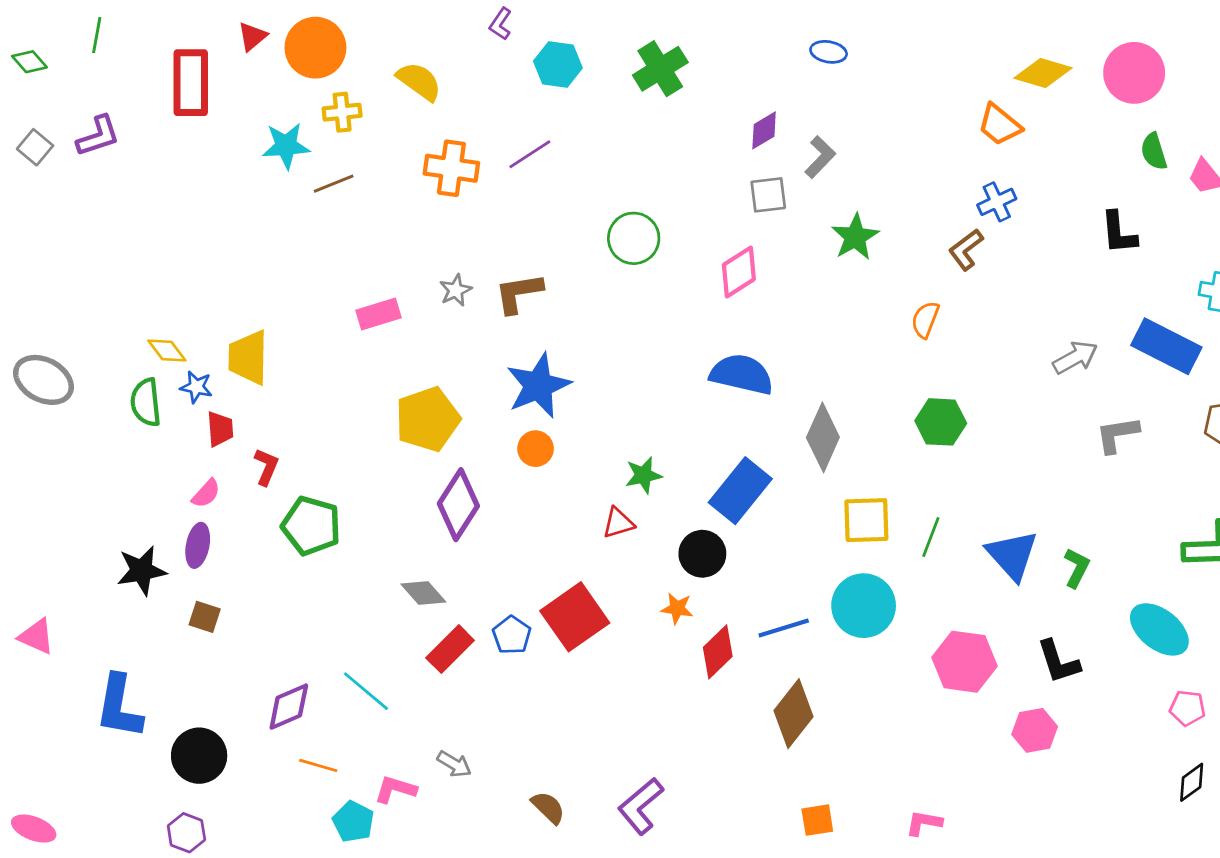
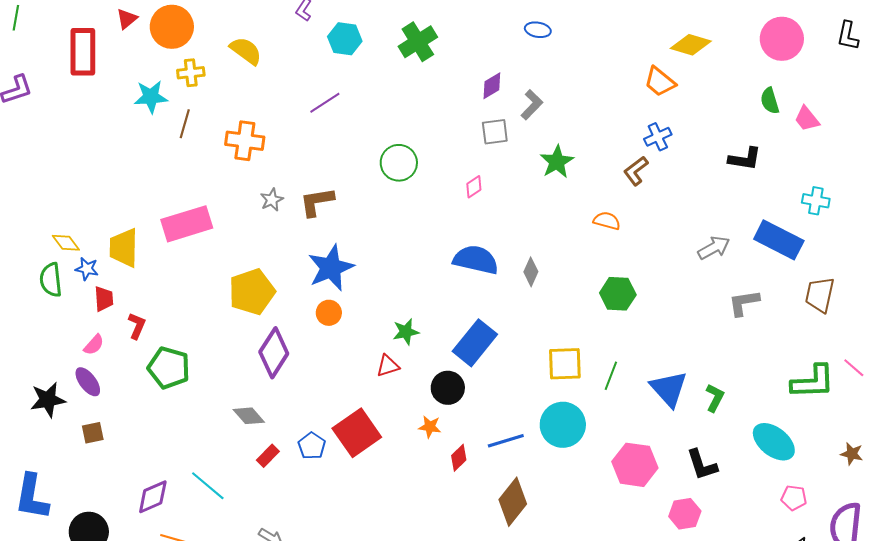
pink circle: (1134, 73) -> (782, 39), moved
orange cross: (451, 168) -> (245, 141), moved
brown line: (334, 184) -> (185, 124), turned -52
black L-shape: (1119, 233) -> (745, 159), turned -76
pink diamond: (739, 272) -> (474, 187), size x0.6
pink rectangle: (379, 314) -> (187, 224), moved, size x1.6
orange semicircle: (925, 320) -> (607, 221), turned 84
gray diamond: (823, 437) -> (531, 272), moved, size x0.6
purple ellipse: (198, 545) -> (88, 382), turned -48
brown square: (205, 617) -> (93, 433), turned -30
red rectangle: (450, 649) -> (268, 456), size x0.7
red diamond: (718, 652) -> (459, 458), size x0.7

